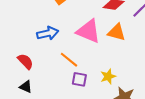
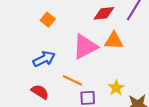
pink triangle: (88, 31) -> (85, 47), turned -36
red semicircle: (25, 61) -> (40, 92), moved

